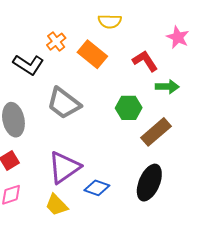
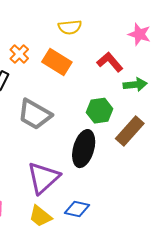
black ellipse: (149, 183) -> (84, 149), moved
blue diamond: (97, 188) -> (77, 209), moved

